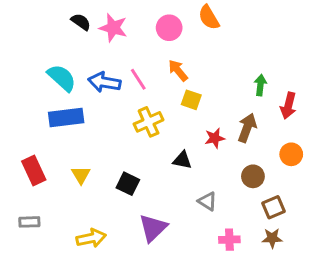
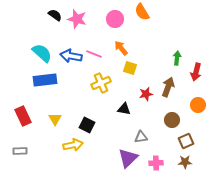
pink line: (138, 79) -> (94, 54), turned -35
gray triangle: (207, 201) -> (141, 137), turned -40
purple triangle: (153, 228) -> (128, 158), moved
yellow arrow: (91, 238) -> (73, 145), moved

